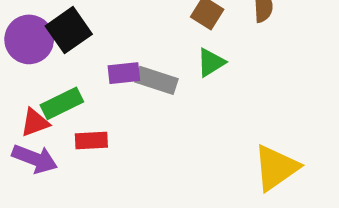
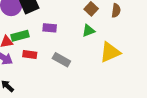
gray rectangle: (157, 80) -> (61, 60), moved
yellow triangle: (276, 168) -> (110, 52), moved

